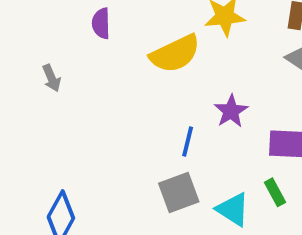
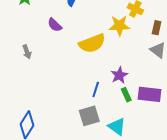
purple semicircle: (101, 23) -> (55, 25), turned -49
green rectangle: (275, 192) -> (126, 95), moved

